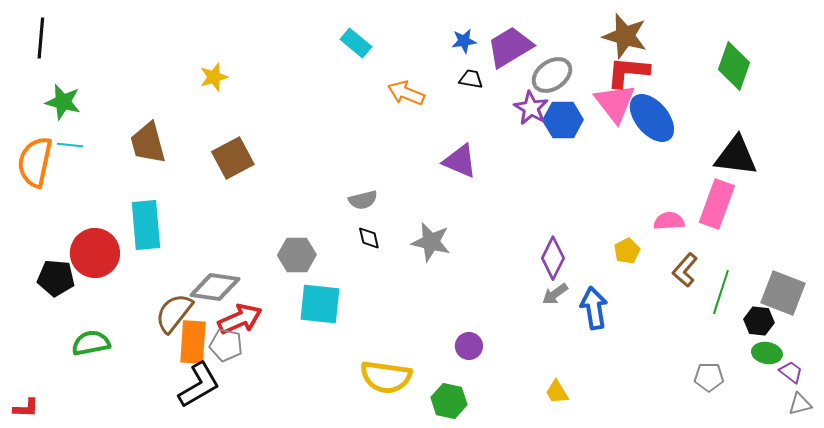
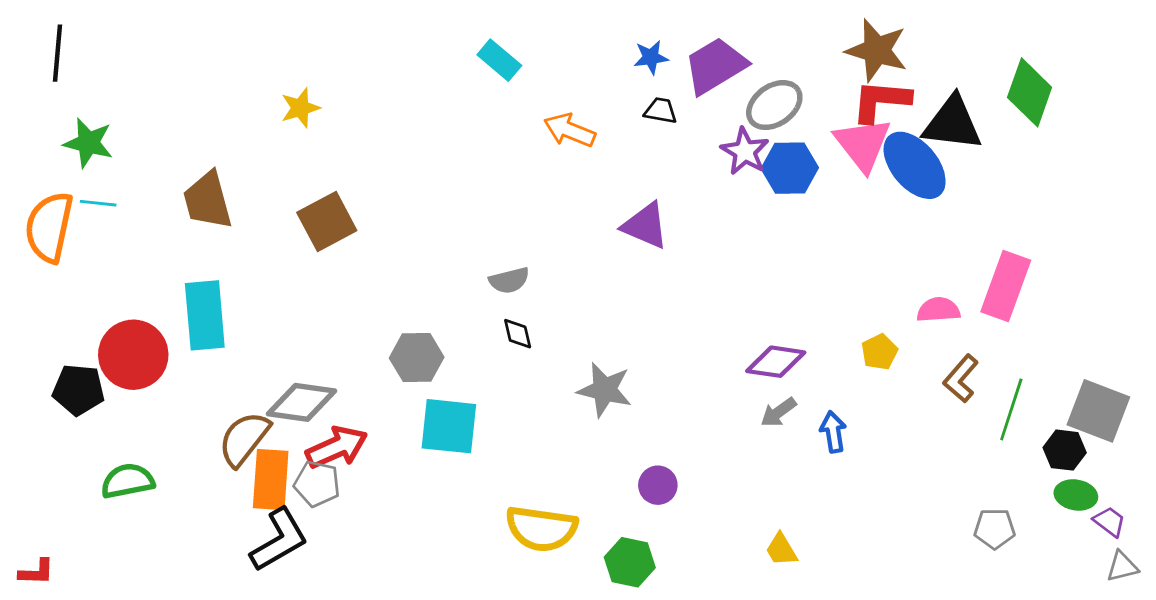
black triangle: (736, 156) -> (952, 123), moved
gray star: (431, 242) -> (605, 390), moved
purple diamond: (553, 258) -> (776, 362), turned 72
blue arrow: (594, 308) -> (833, 432), size x0.7

